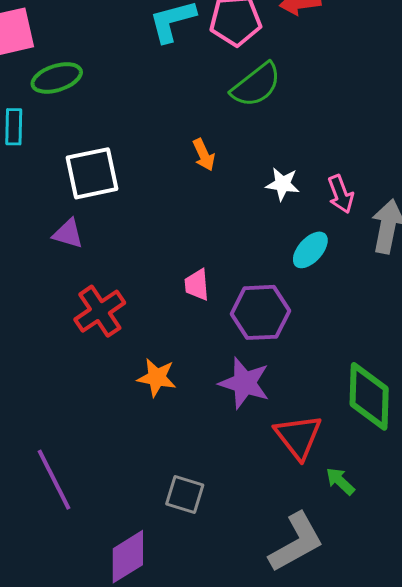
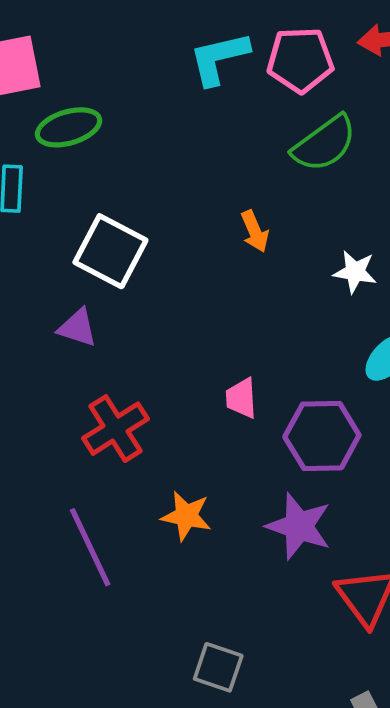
white square: (92, 173) -> (110, 251), turned 38
purple line: (54, 480) -> (90, 547), moved

